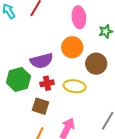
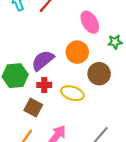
pink ellipse: (79, 17) -> (90, 22), turned -35
purple semicircle: (42, 61) -> (43, 60), turned 145

